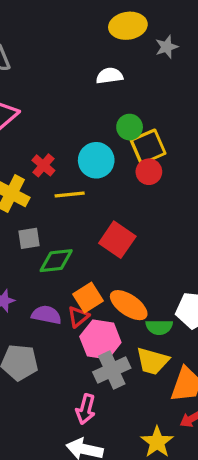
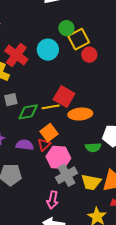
red cross: (43, 165) -> (16, 55), size x1.6
red circle: (149, 172) -> (89, 55), moved
yellow line: (70, 194) -> (51, 107), moved
orange ellipse: (129, 305) -> (80, 114), moved, turned -35
yellow trapezoid: (152, 361) -> (91, 182), moved

